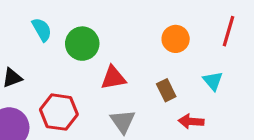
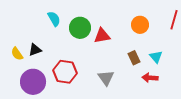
red triangle: (113, 78) -> (102, 36), moved
cyan triangle: (213, 81) -> (156, 57), moved

